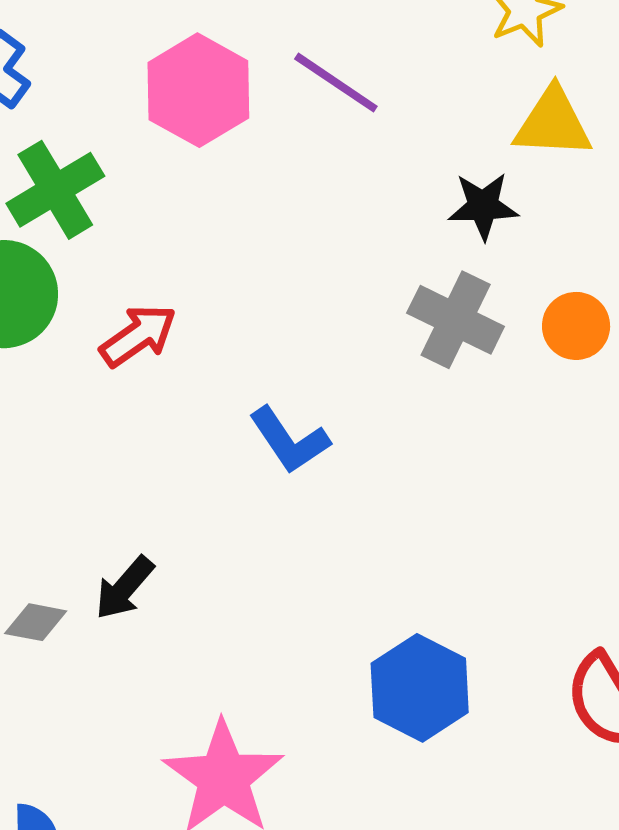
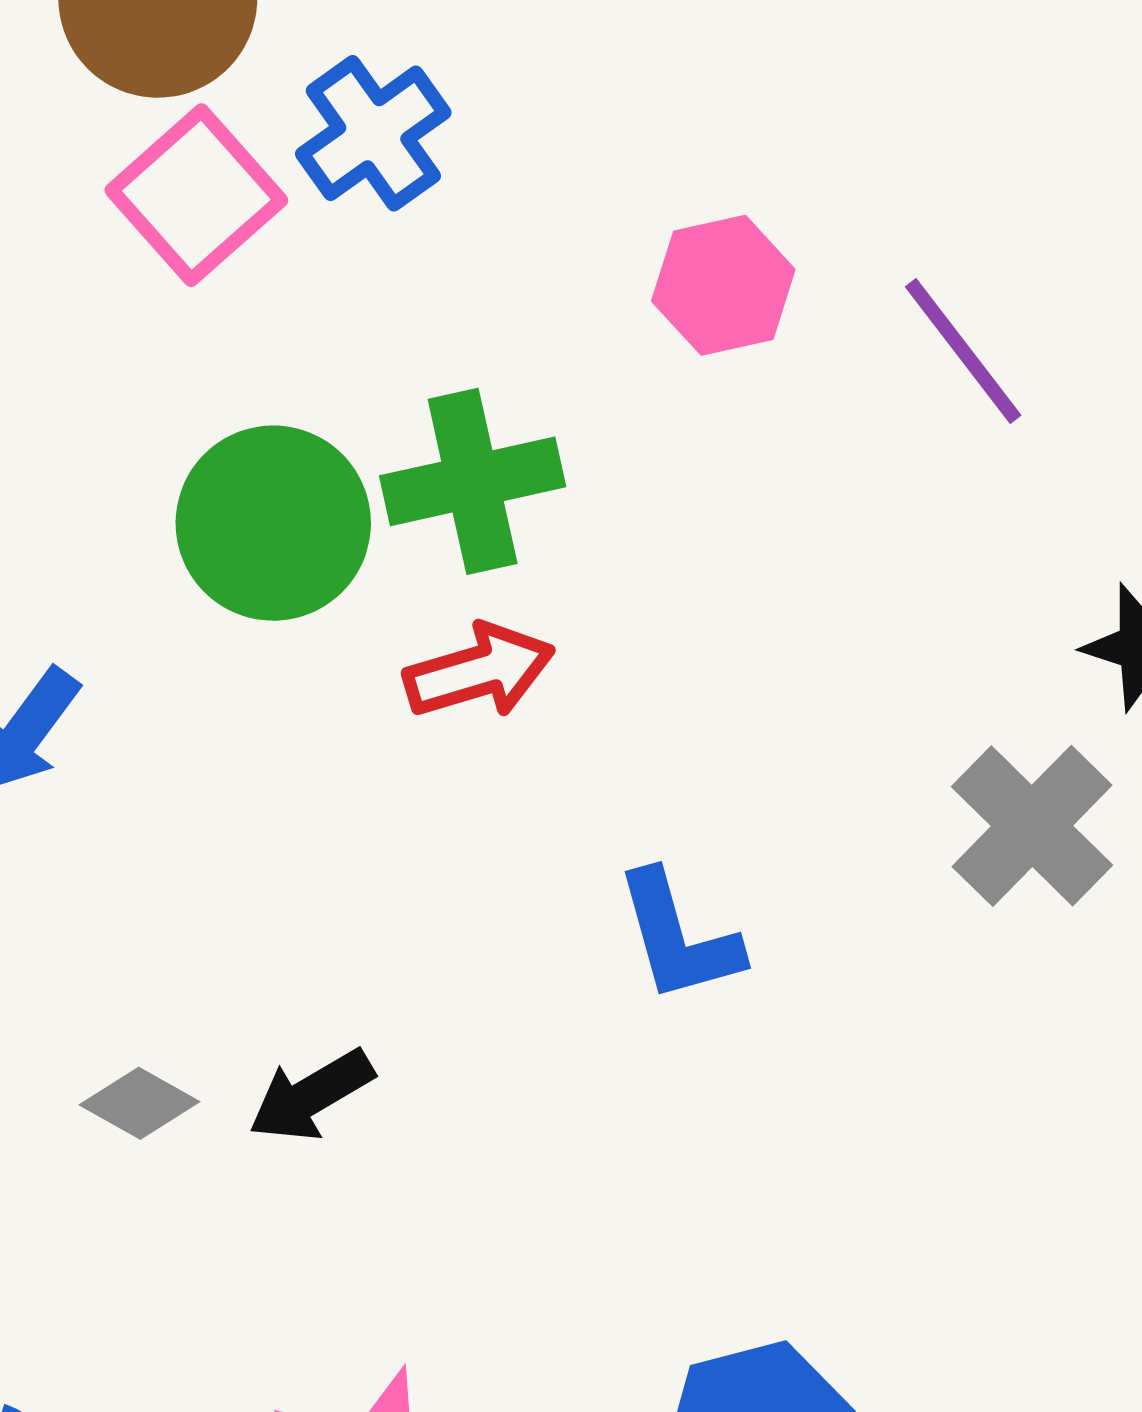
pink hexagon: (198, 90) -> (723, 285), size x0.7
green cross: (55, 190) -> (473, 481), moved

